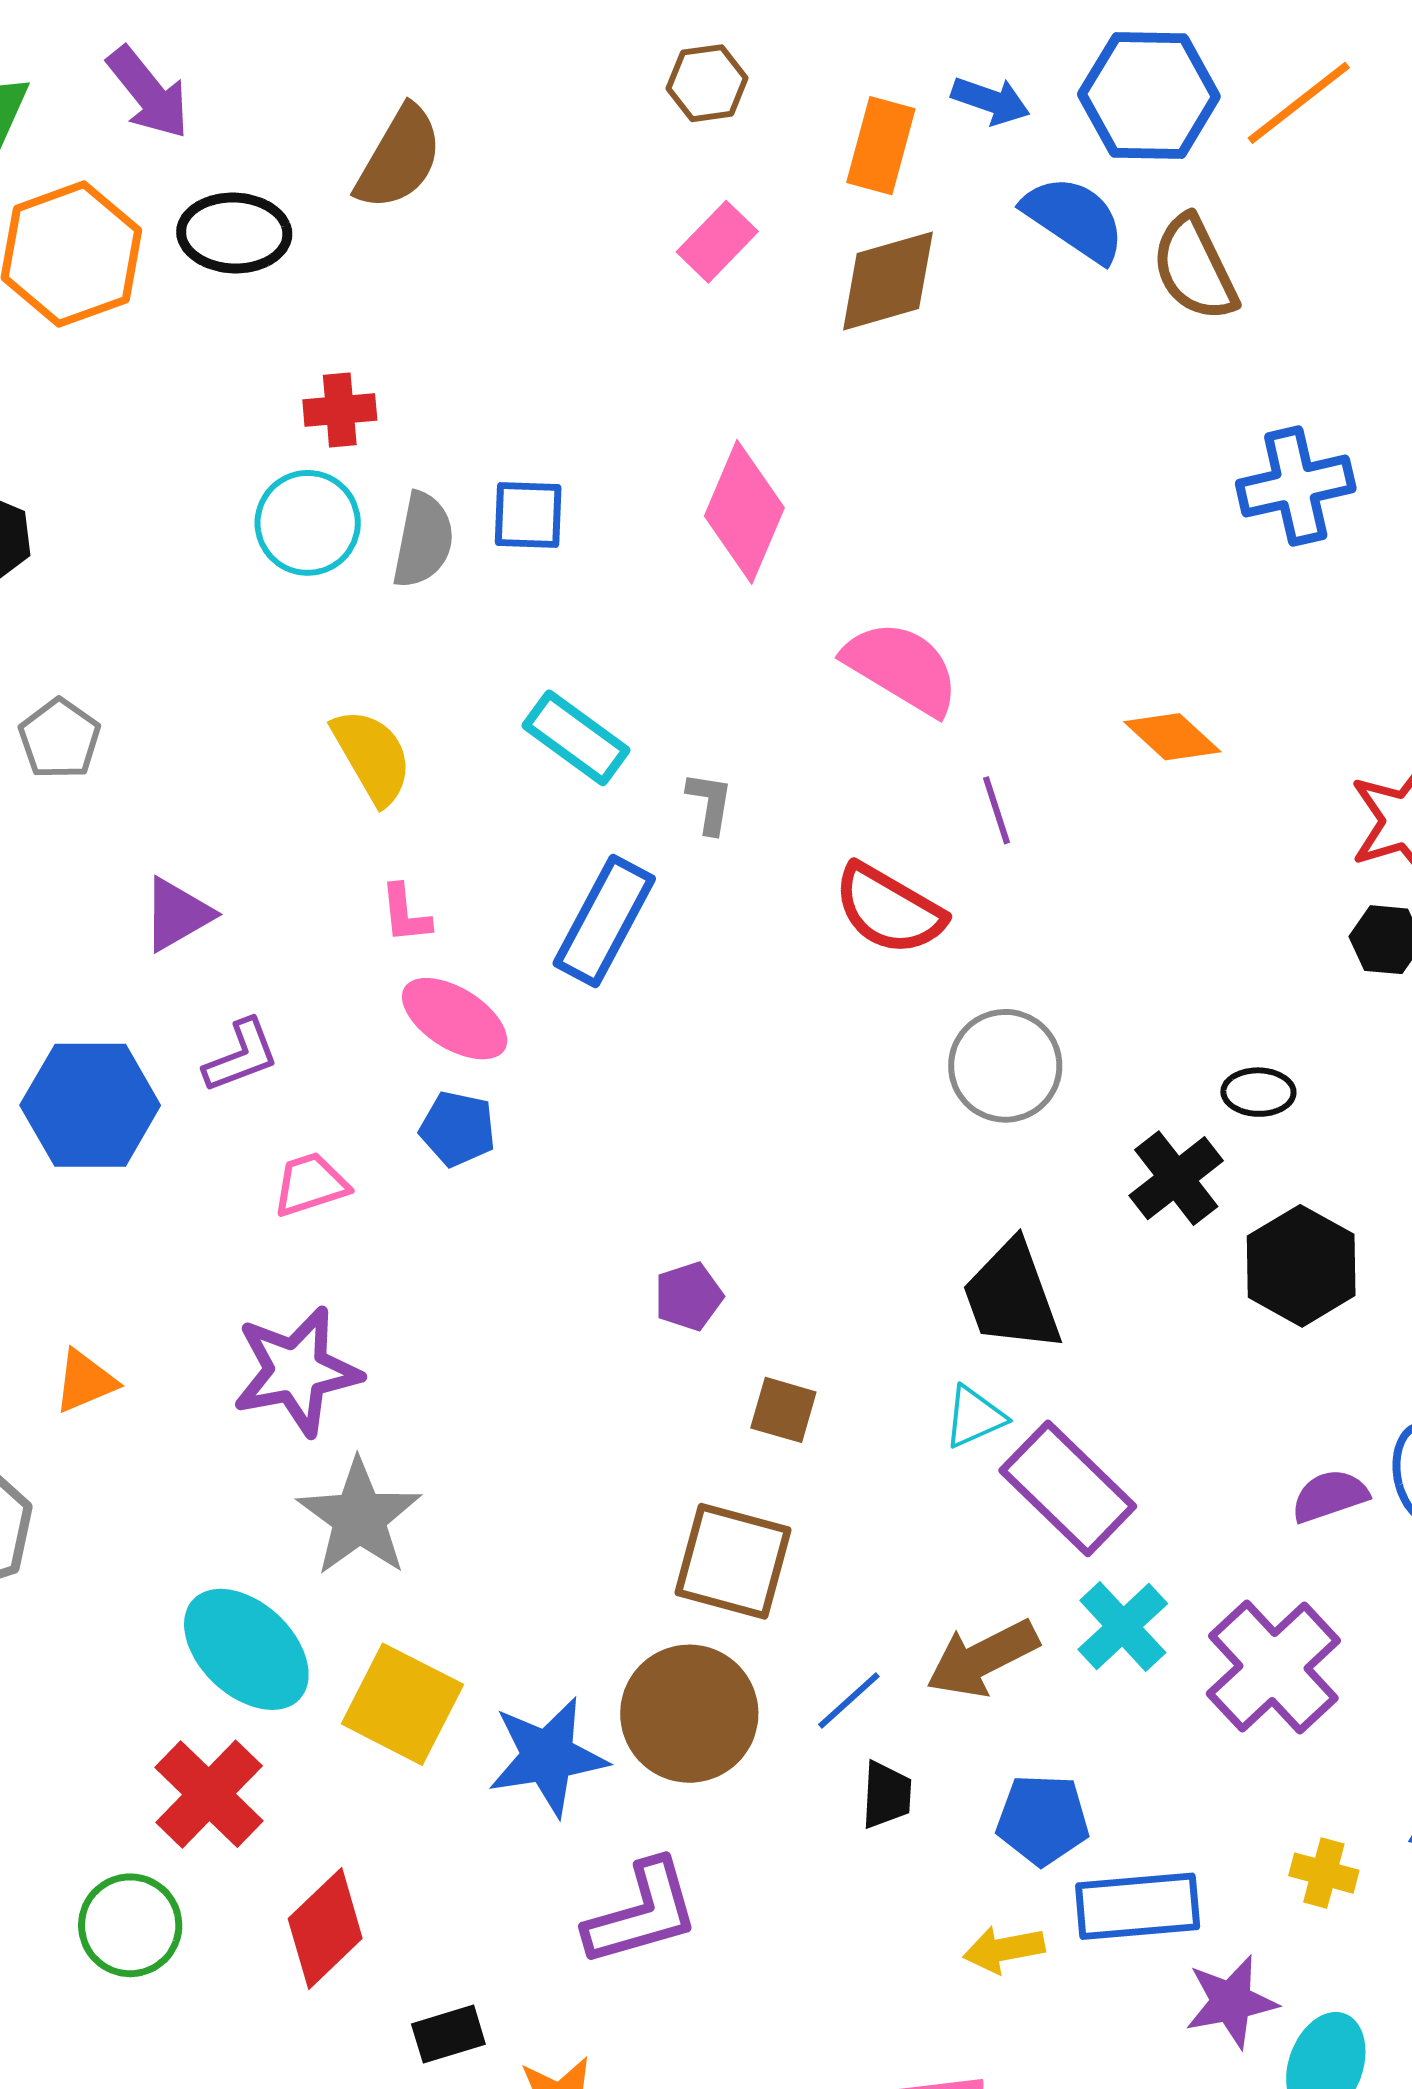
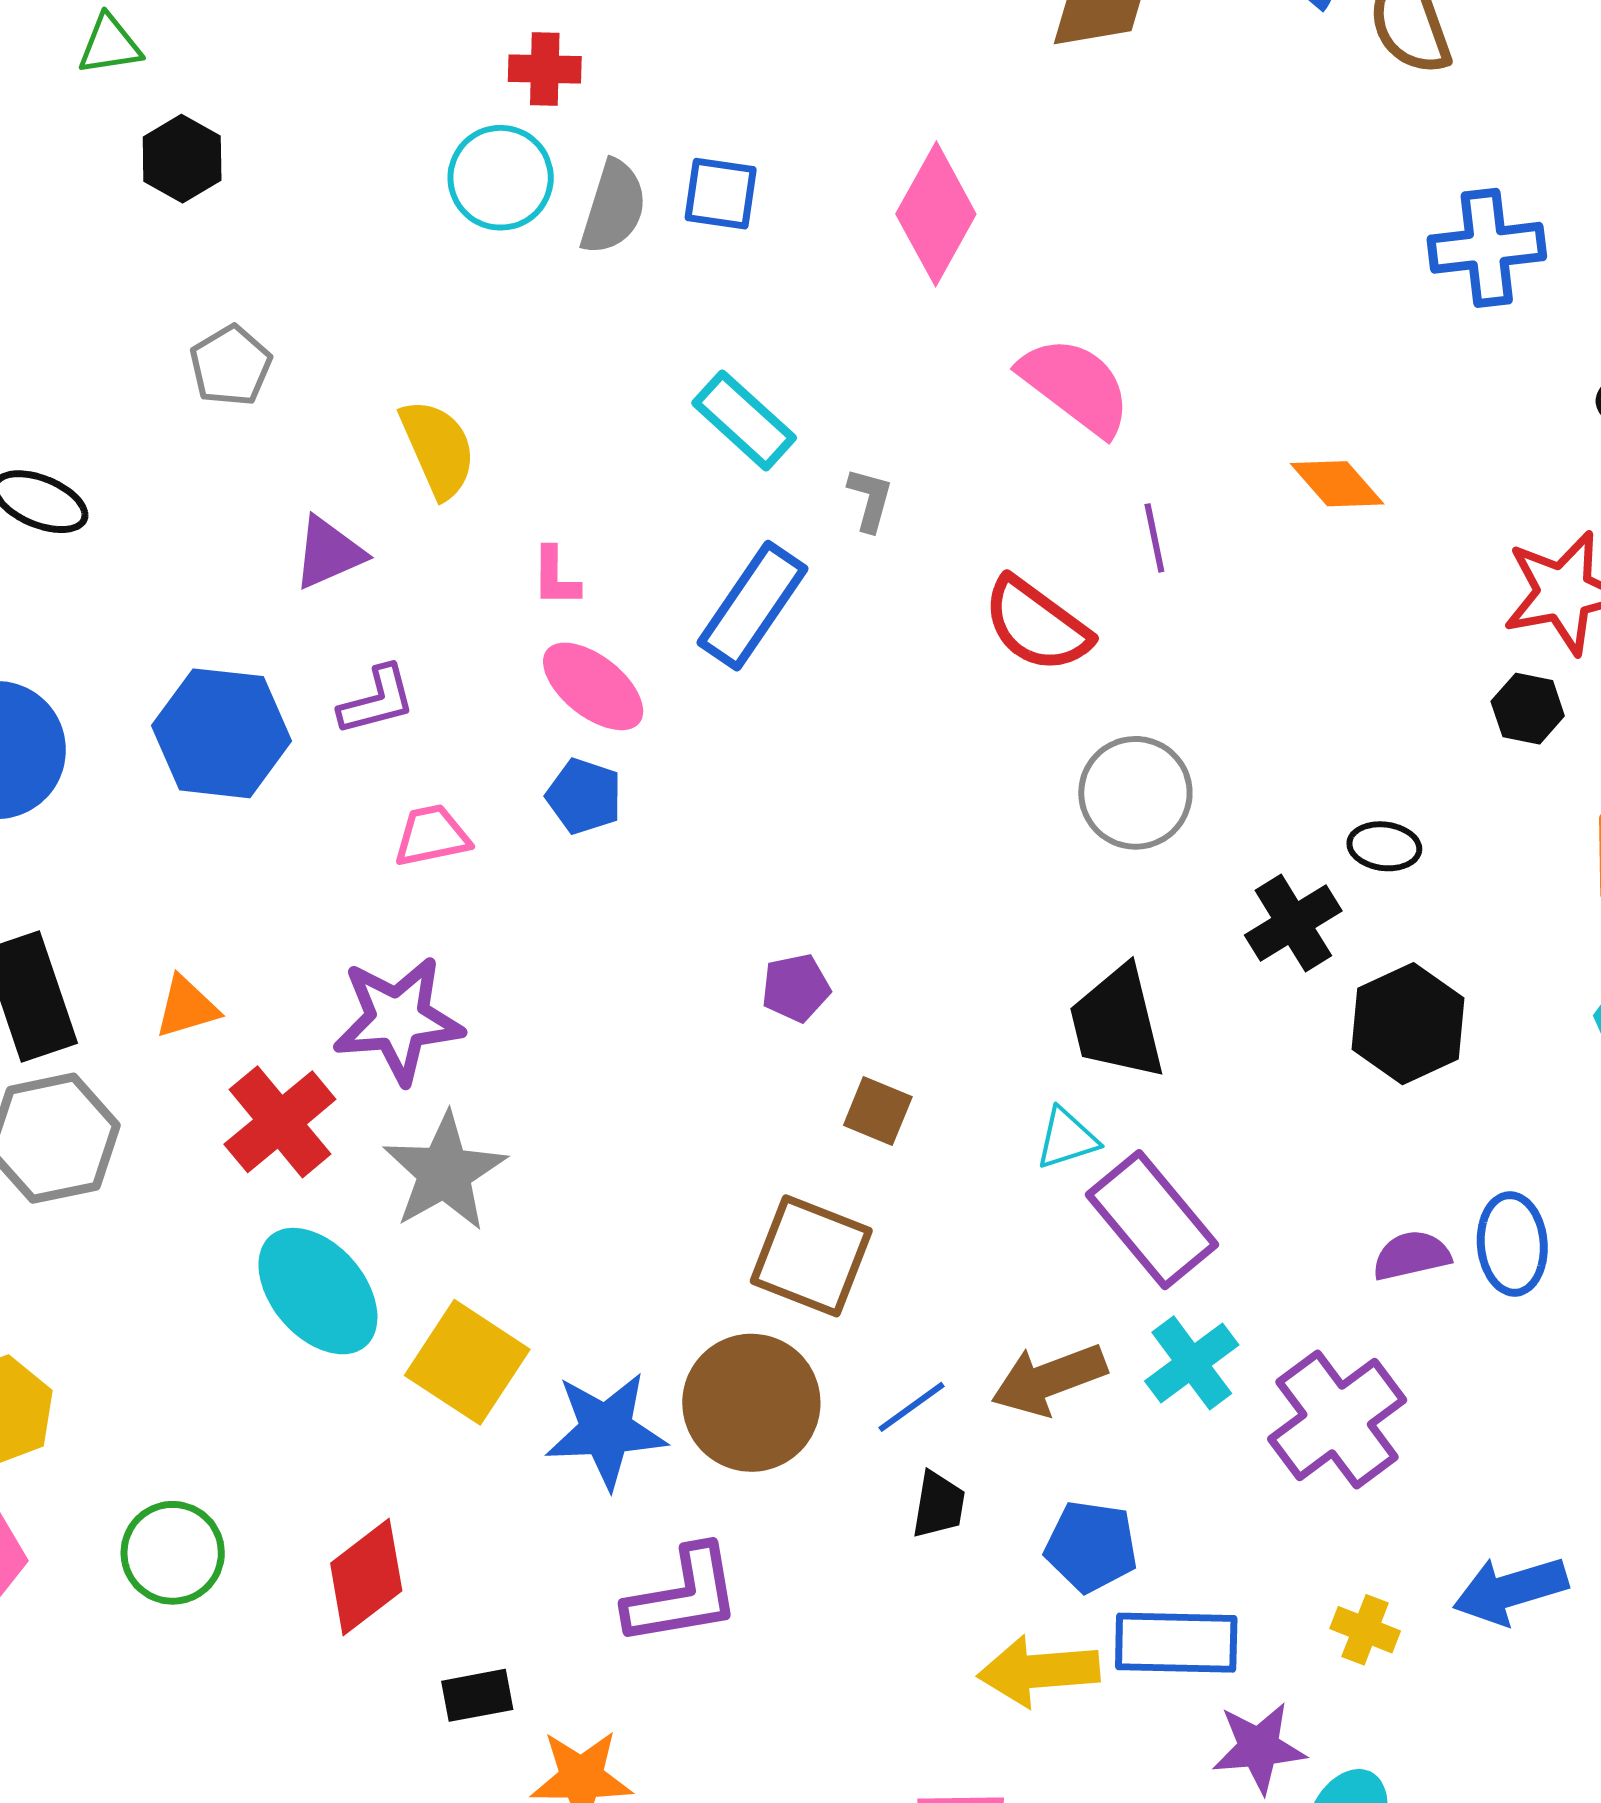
yellow semicircle: (372, 756) -> (438, 449), moved
red cross: (209, 1794) -> (280, 1122), moved
yellow arrow: (1004, 1949) -> (1039, 1671), size x1.5

